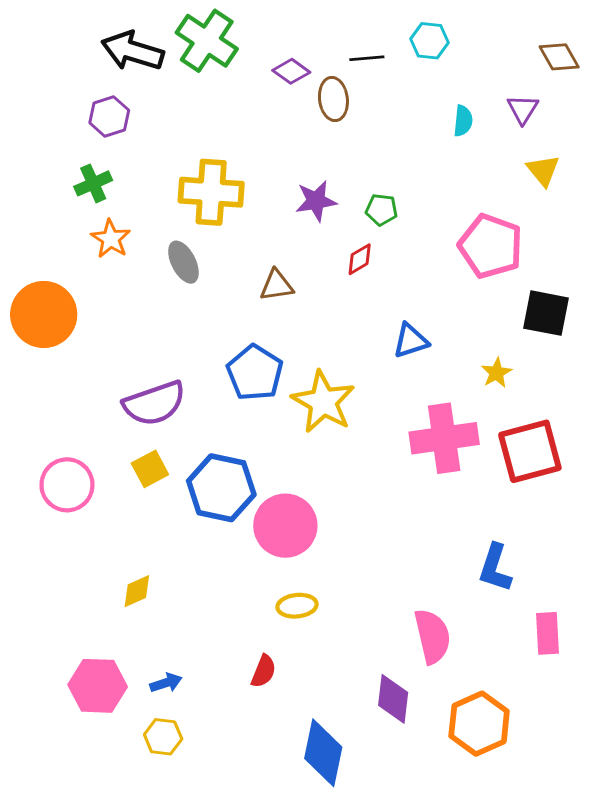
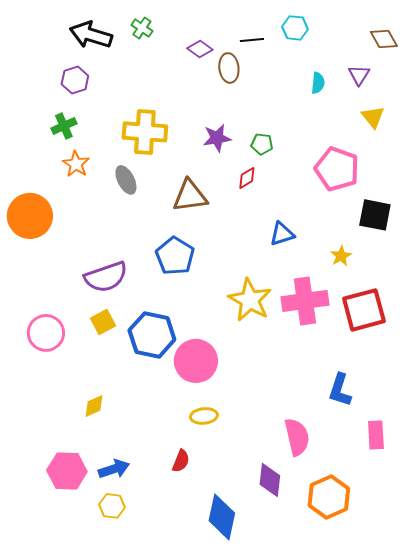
green cross: (207, 41) -> (142, 28), size x0.5
brown triangle: (277, 285) -> (190, 196), size x1.5
yellow star: (323, 402) -> (250, 300), moved
blue arrow: (166, 683) -> (114, 469), size x1.4

